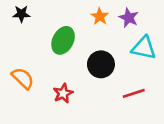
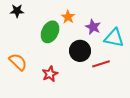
orange star: (100, 16) -> (68, 17), moved
purple star: (129, 18) -> (93, 27), moved
red line: (134, 93) -> (101, 64), moved

